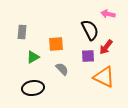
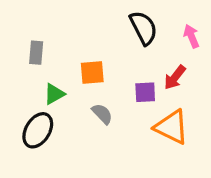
pink arrow: (108, 14) -> (191, 36), moved, turned 56
black semicircle: (90, 30) -> (144, 28), moved
black ellipse: (33, 88) -> (38, 130), moved, turned -50

